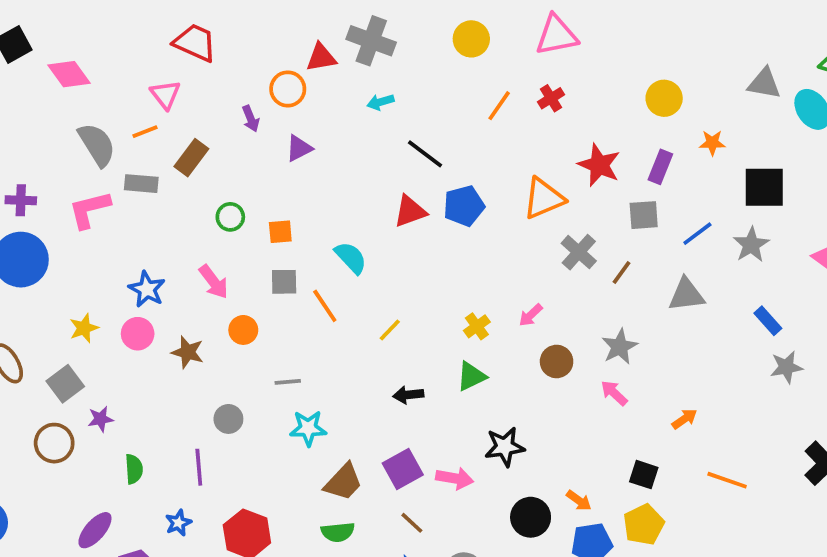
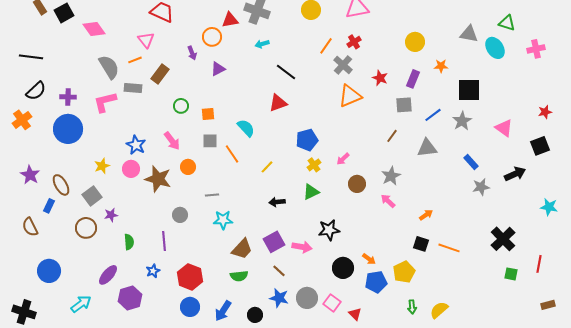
red star: (599, 165) -> (380, 78), size x0.7
blue pentagon: (464, 206) -> (307, 140), moved
gray cross: (579, 252) -> (343, 65), moved
brown star: (188, 352) -> (158, 179), size x1.5
black square: (644, 475) -> (421, 244), moved

